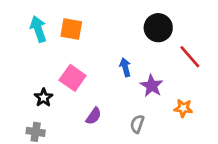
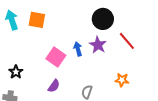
pink square: (73, 78) -> (56, 57), moved
purple star: (152, 86) -> (98, 45), moved

